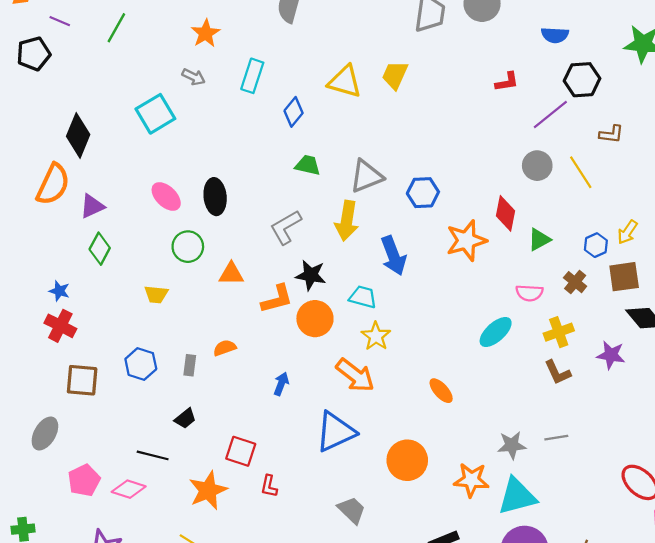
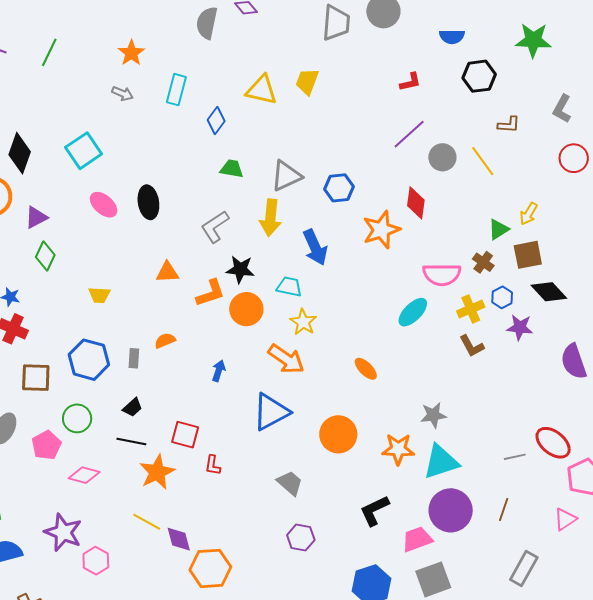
cyan square: (155, 114) -> (84, 151), moved
purple line: (550, 114) -> (409, 134), moved
green triangle: (539, 240) -> (498, 229), moved
blue hexagon: (596, 245) -> (502, 297), moved
green circle: (188, 247) -> (77, 418), moved
pink semicircle: (529, 293) -> (442, 275), size x1.5
blue hexagon: (141, 364) -> (89, 360), size x1.4
gray line: (556, 438) -> (515, 457), moved
black line: (153, 455) -> (131, 442), moved
pink pentagon: (84, 480) -> (46, 445), moved

